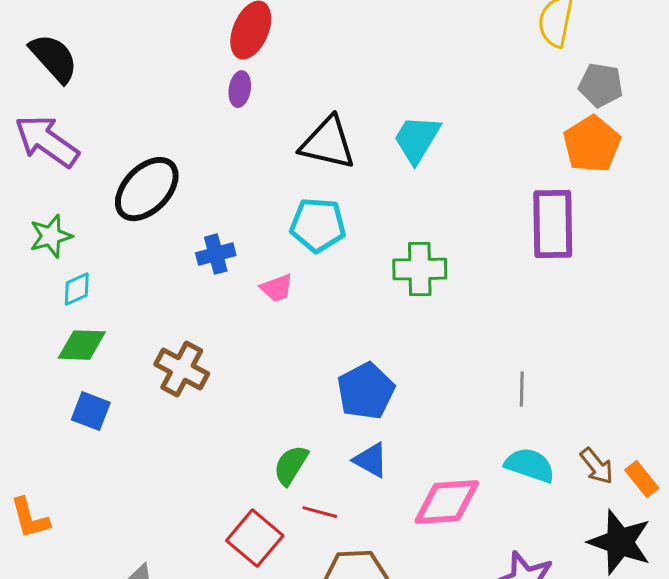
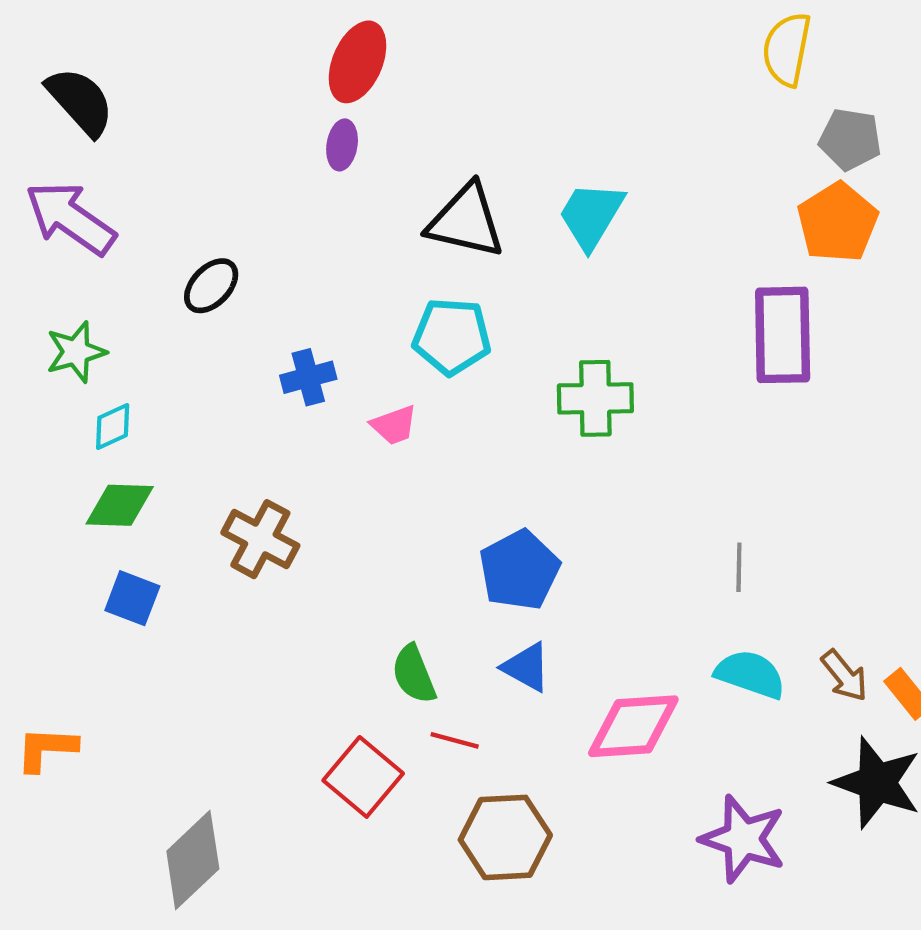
black ellipse: (147, 189) -> (211, 286), size x0.6
green semicircle: (291, 465) -> (414, 674), turned -54
orange L-shape: (30, 518) -> (46, 749), turned 108

